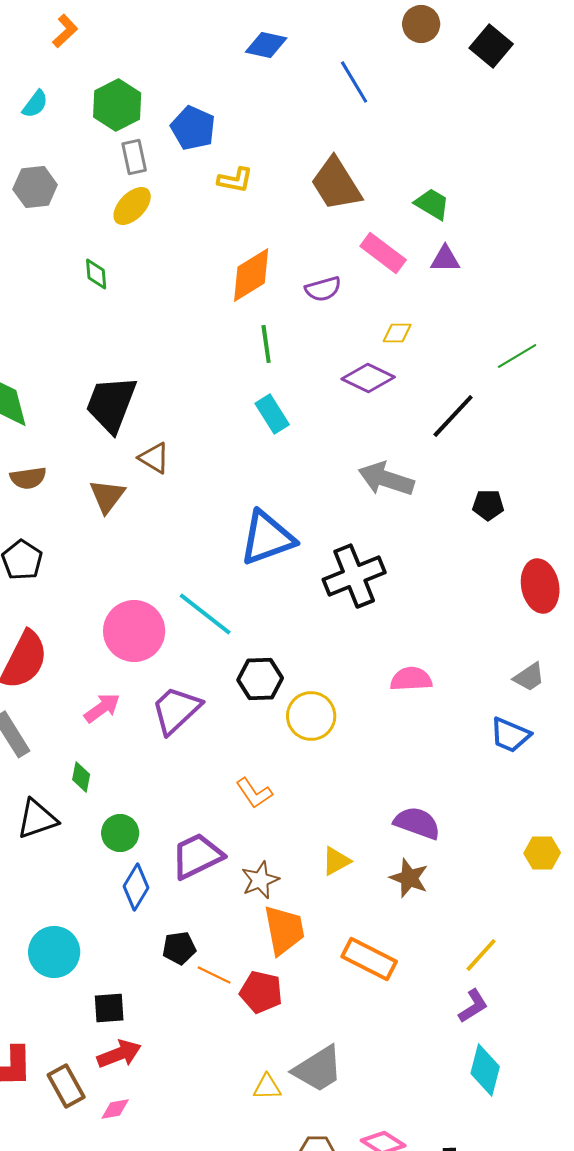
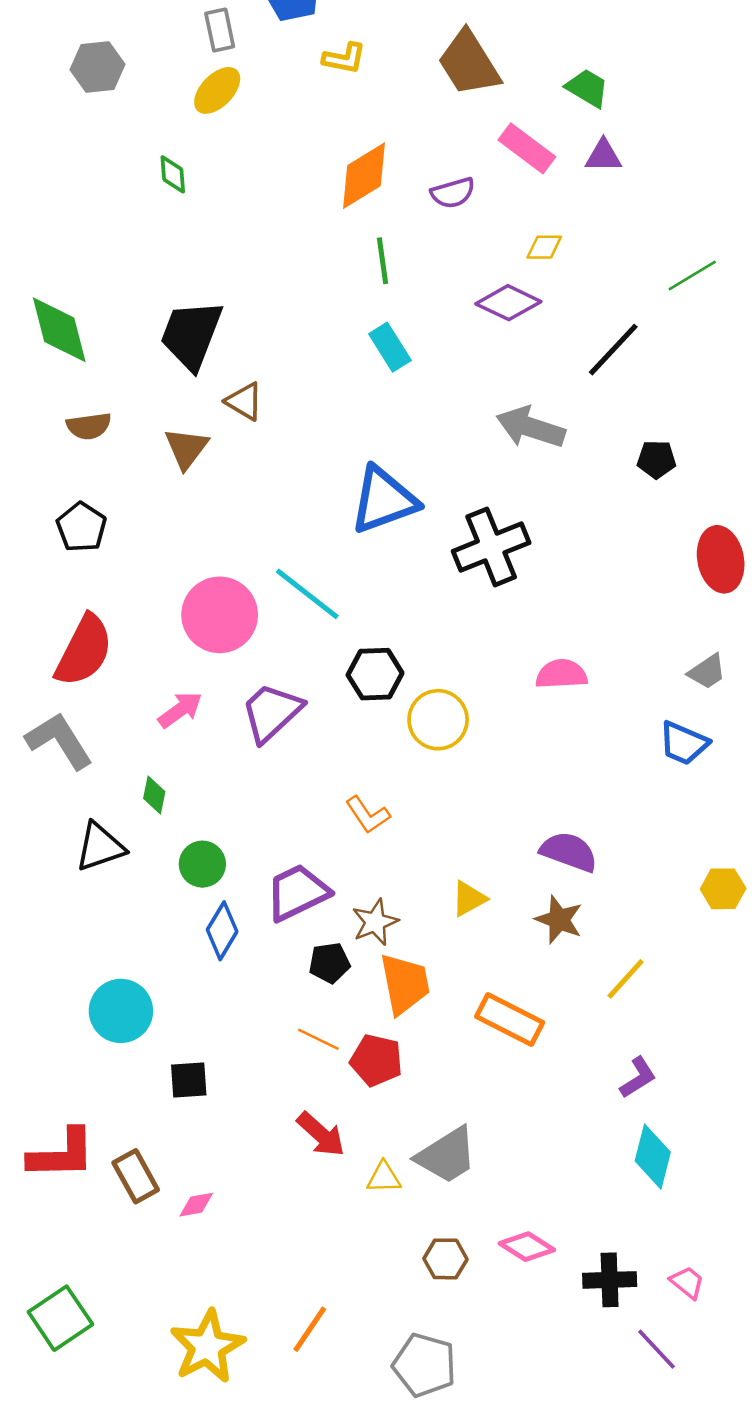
black pentagon: (179, 948) -> (329, 963), moved
yellow line: (481, 955) -> (626, 979), moved
red arrow: (119, 1054) -> (321, 1134), moved, turned 63

